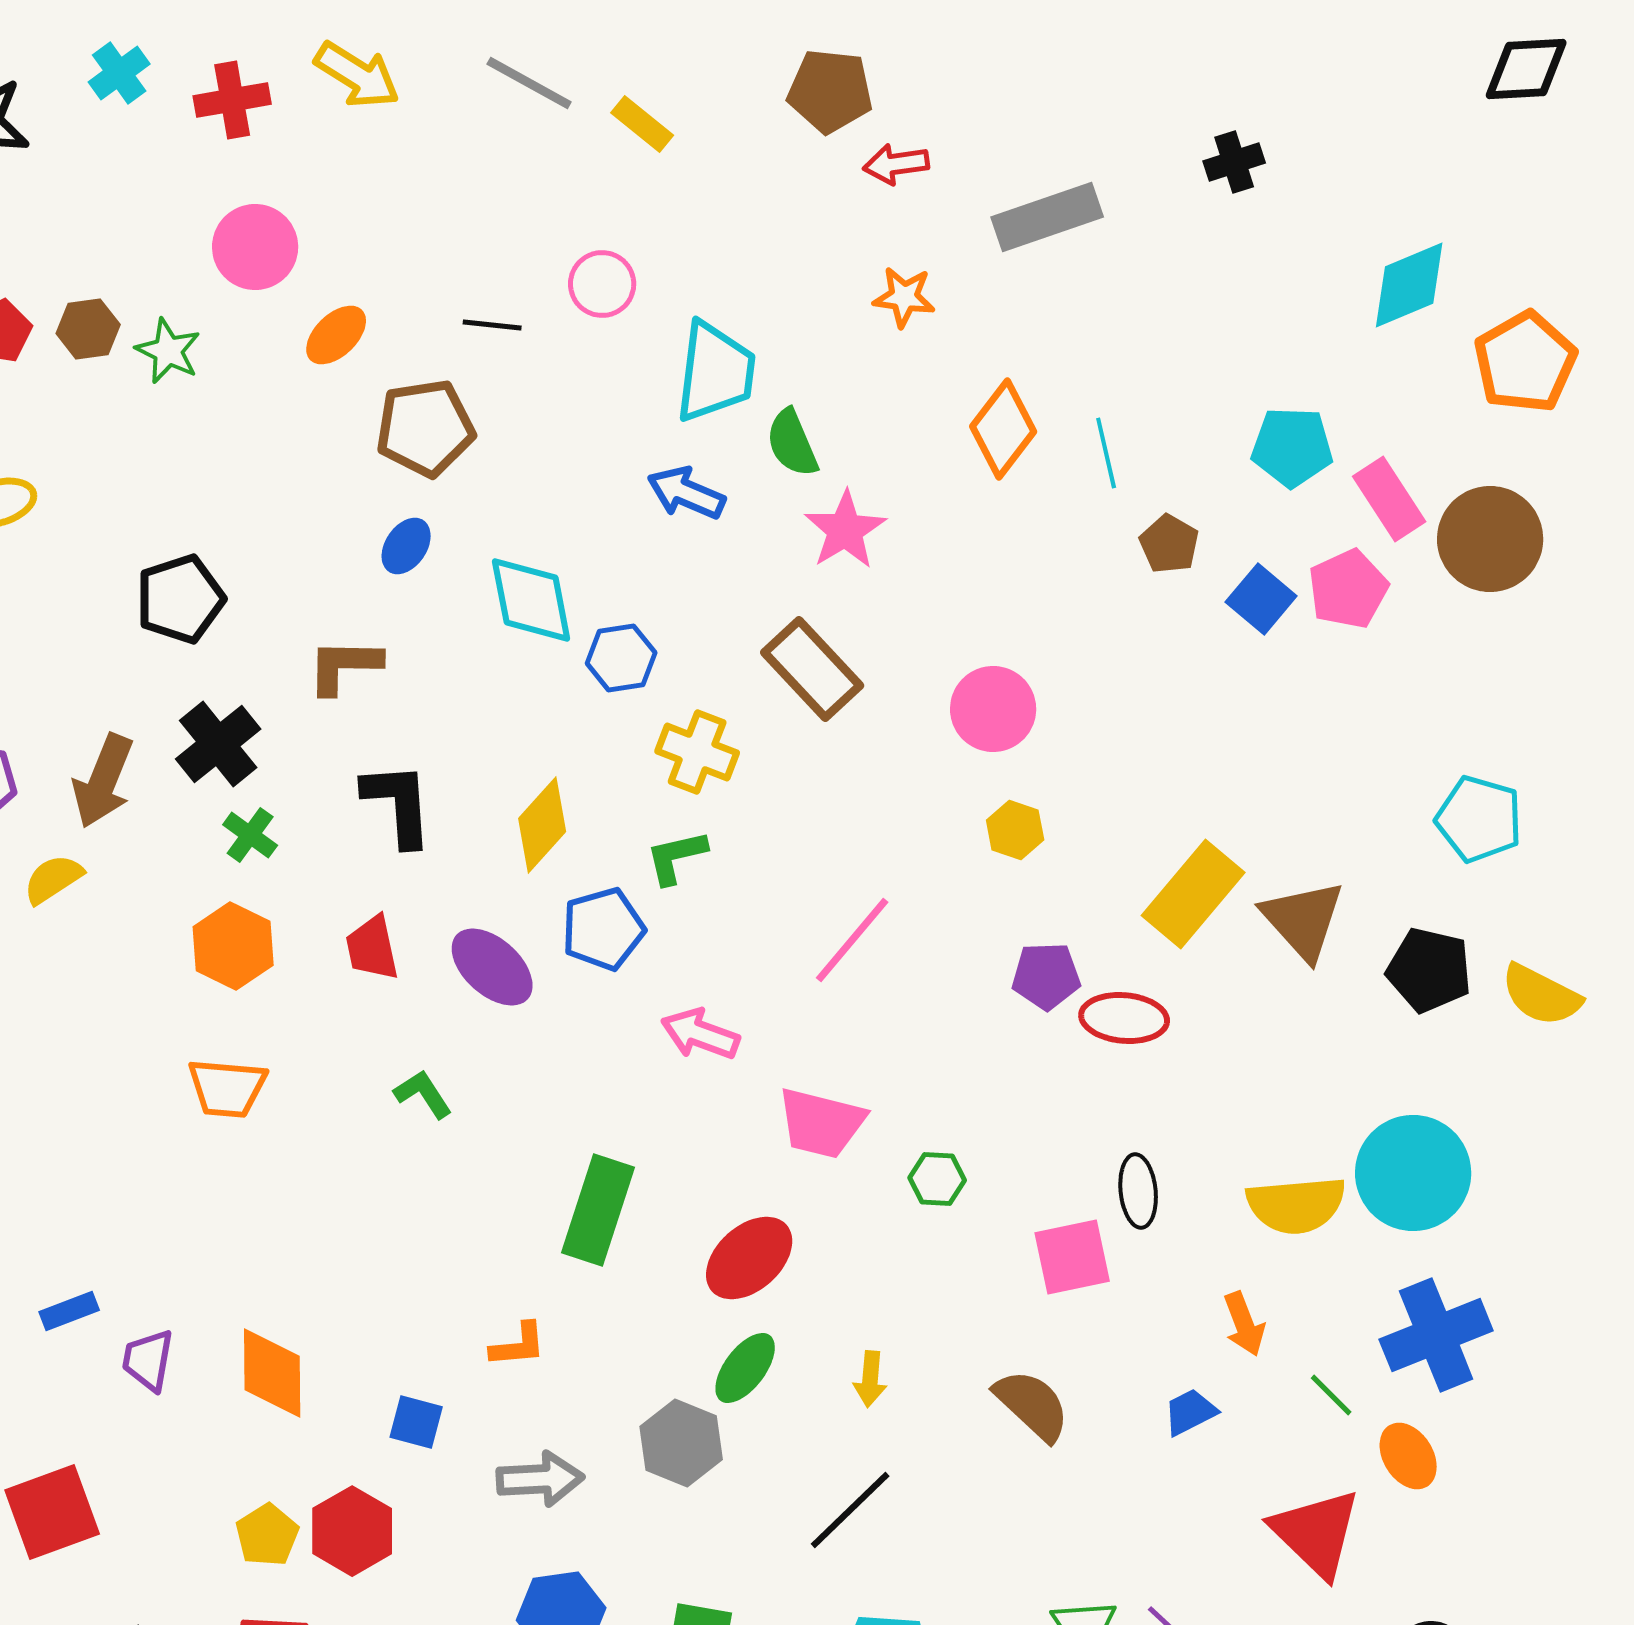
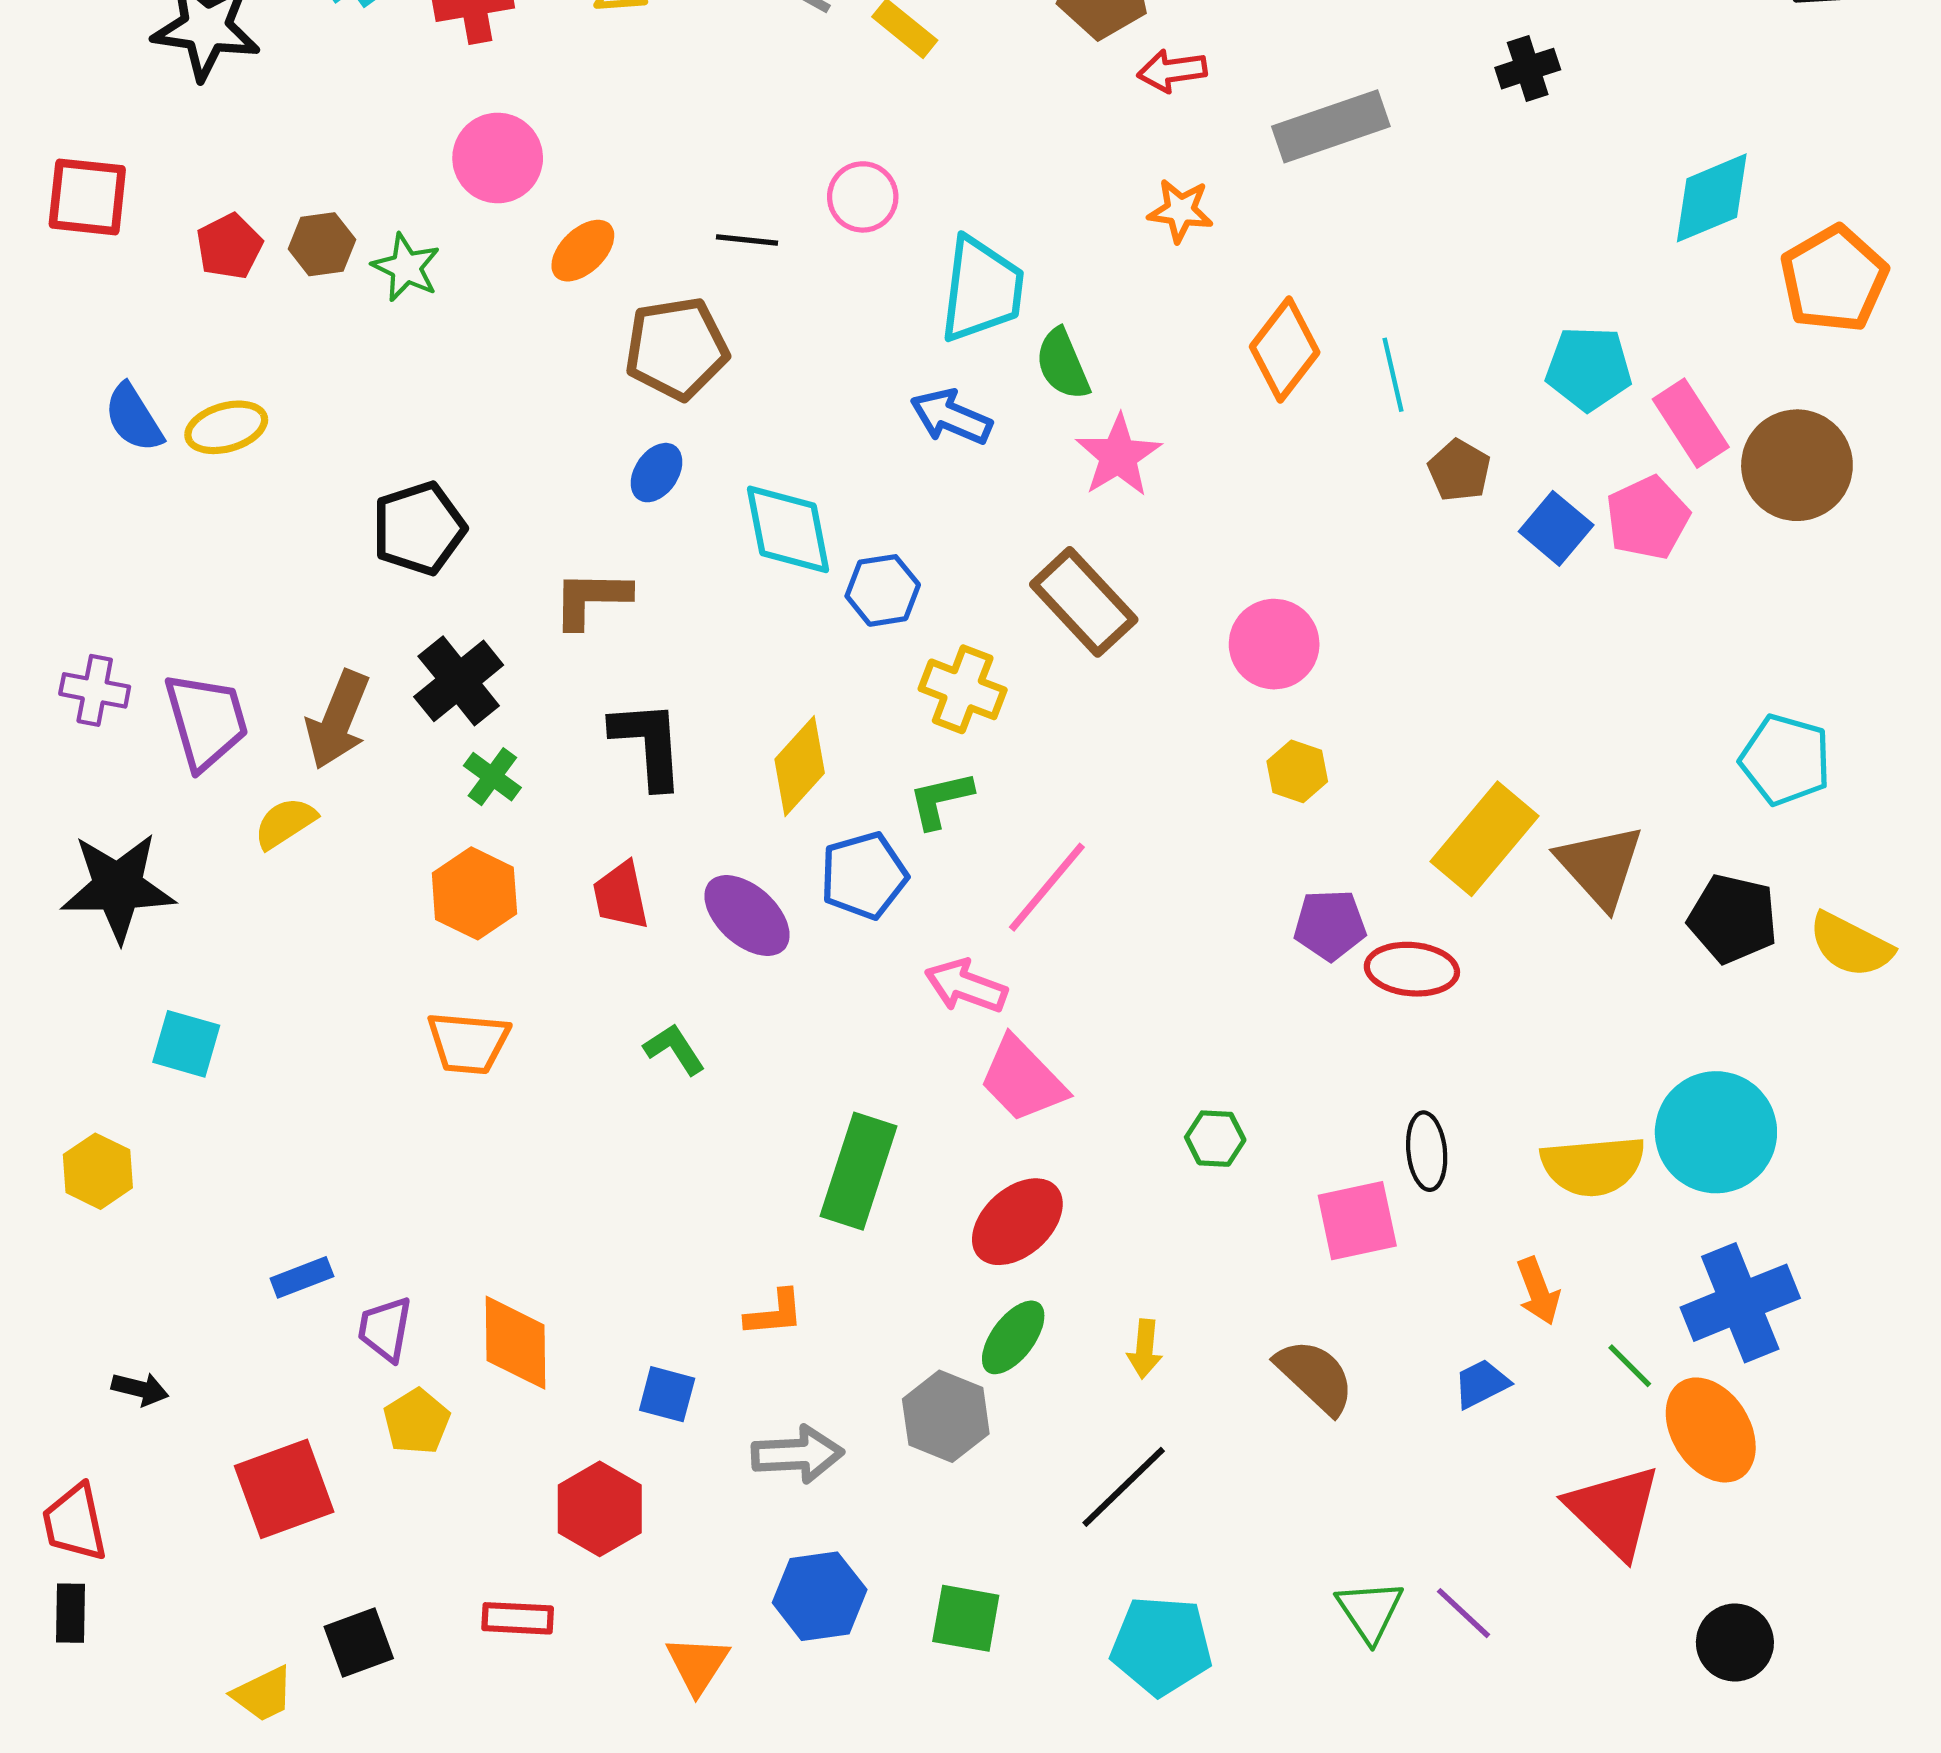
pink line: (852, 940) -> (1047, 887), moved
pink trapezoid: (821, 1123) -> (1023, 1080), moved, turned 32
orange ellipse: (1408, 1456) -> (1711, 1430), size x1.5
yellow pentagon: (267, 1535) -> (417, 1422), moved

